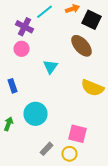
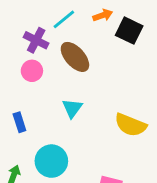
brown ellipse: (82, 46) -> (75, 57), moved
cyan triangle: (50, 67) -> (72, 108), moved

